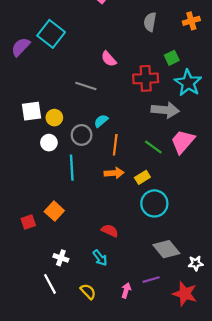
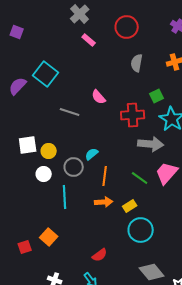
gray line: (86, 86) -> (70, 112), moved
red semicircle: (110, 231) -> (100, 255), turned 119

